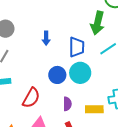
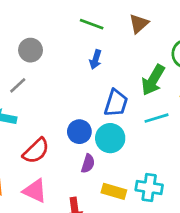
blue arrow: (46, 38) -> (95, 59), moved
purple semicircle: (67, 104) -> (88, 164), moved

